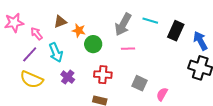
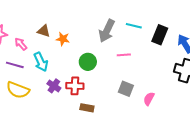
brown triangle: (60, 22) -> (44, 31), turned 40
green circle: (93, 44) -> (88, 62), moved
pink line: (128, 49) -> (124, 55), moved
purple line: (30, 54) -> (15, 65), turned 66
red cross: (103, 75) -> (75, 86), moved

